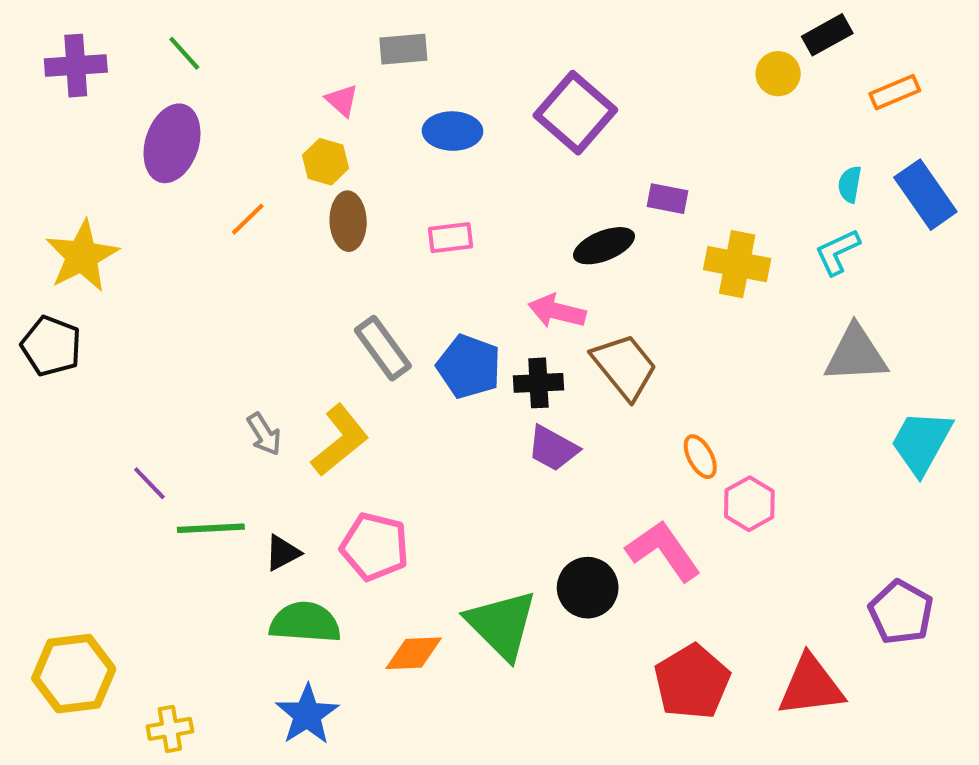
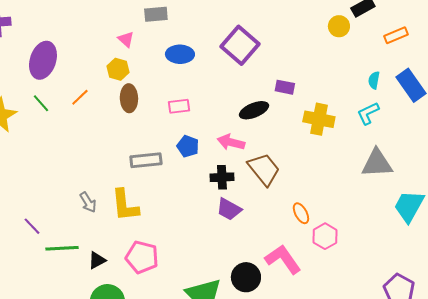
green line: (184, 53) -> (41, 103), moved
gray rectangle: (383, 348) -> (146, 160), turned -60
blue pentagon: (469, 367) -> (188, 146), moved, size x0.7
yellow L-shape: (340, 440) -> (125, 205), turned 123

